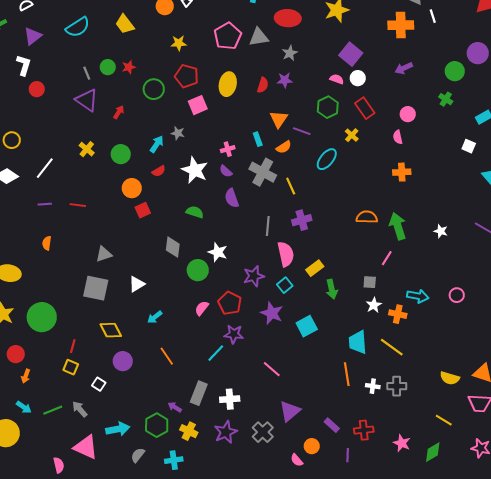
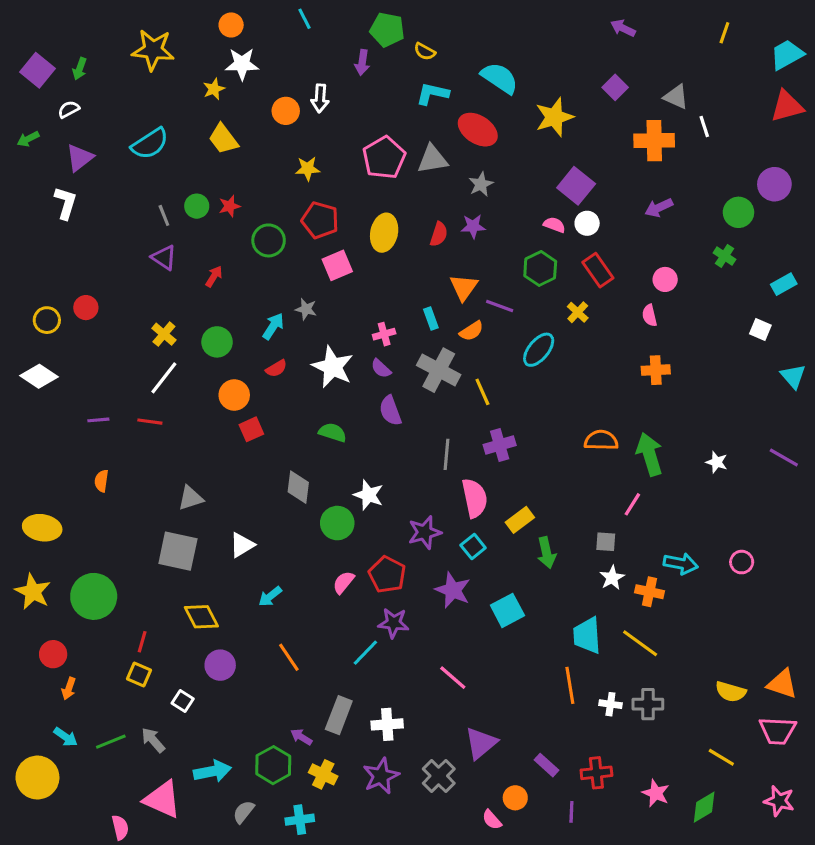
red ellipse: (288, 18) -> (478, 130), turned 30
red circle: (37, 89) -> (86, 308), moved
purple triangle: (87, 100) -> (164, 258), size x0.7
white line: (45, 168) -> (164, 378), moved

